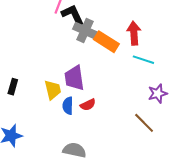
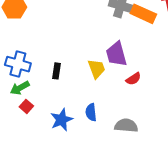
blue semicircle: (68, 106) -> (91, 112), moved

